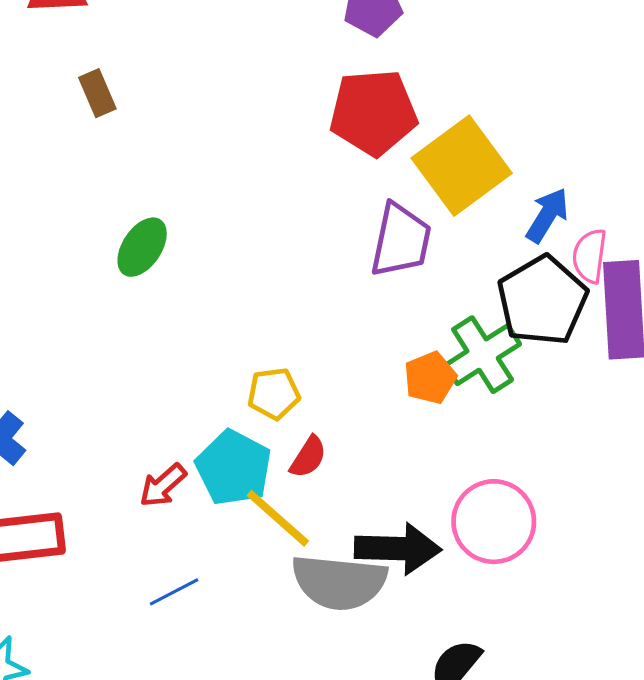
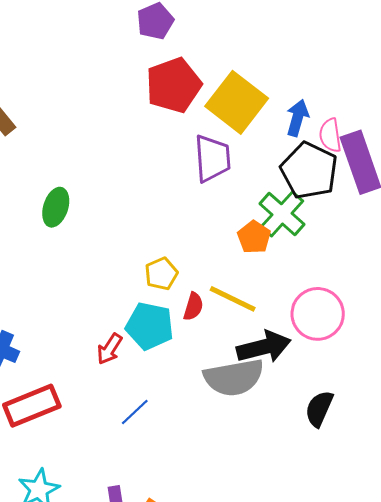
yellow line: (278, 518) -> (233, 299), moved

